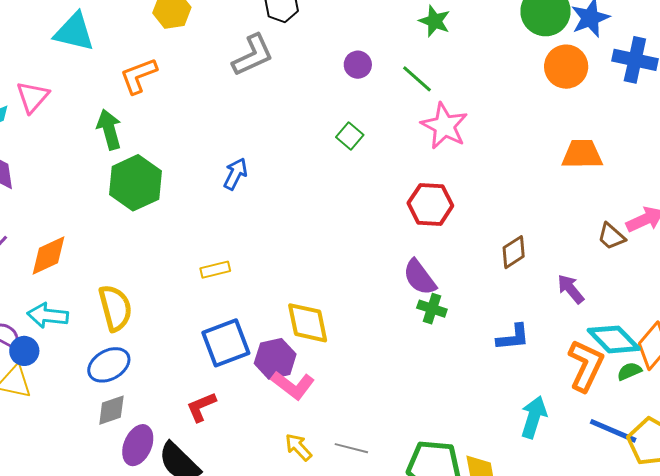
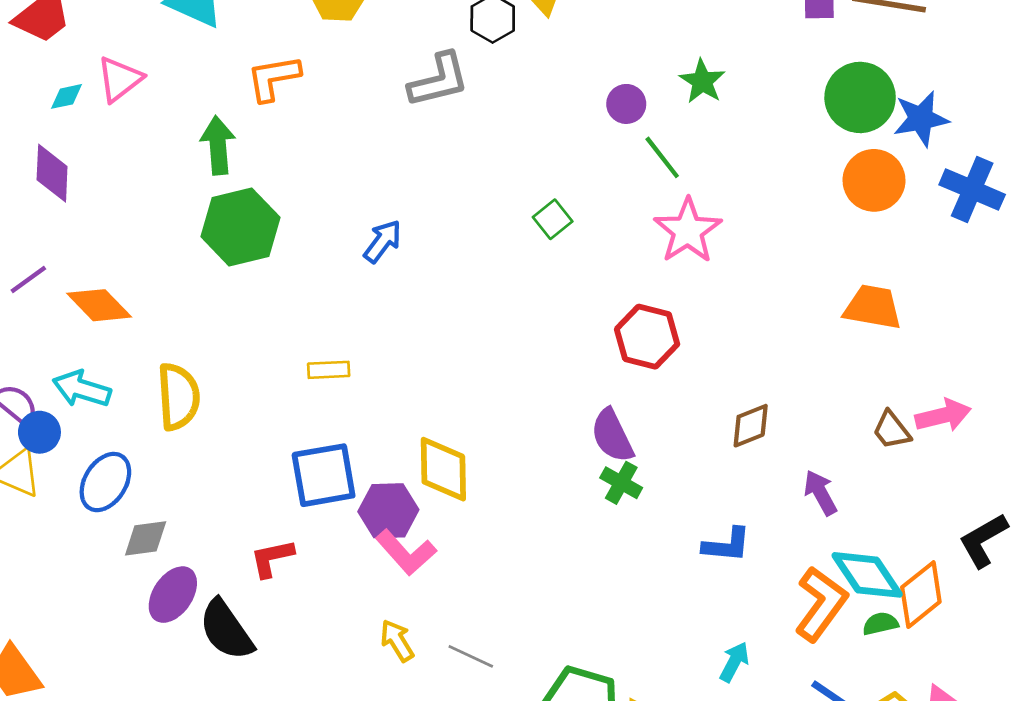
purple circle: (358, 65) -> (626, 104), moved
orange diamond: (49, 255) -> (99, 305), turned 60
blue ellipse: (109, 365) -> (105, 482), moved, turned -39
cyan arrow: (534, 417) -> (734, 662), size x0.7

